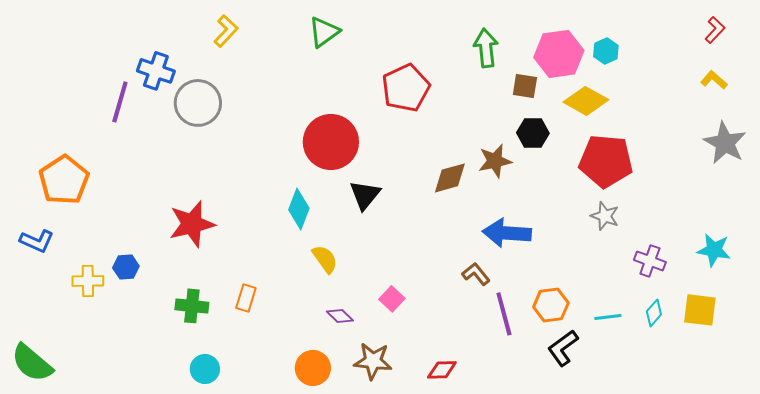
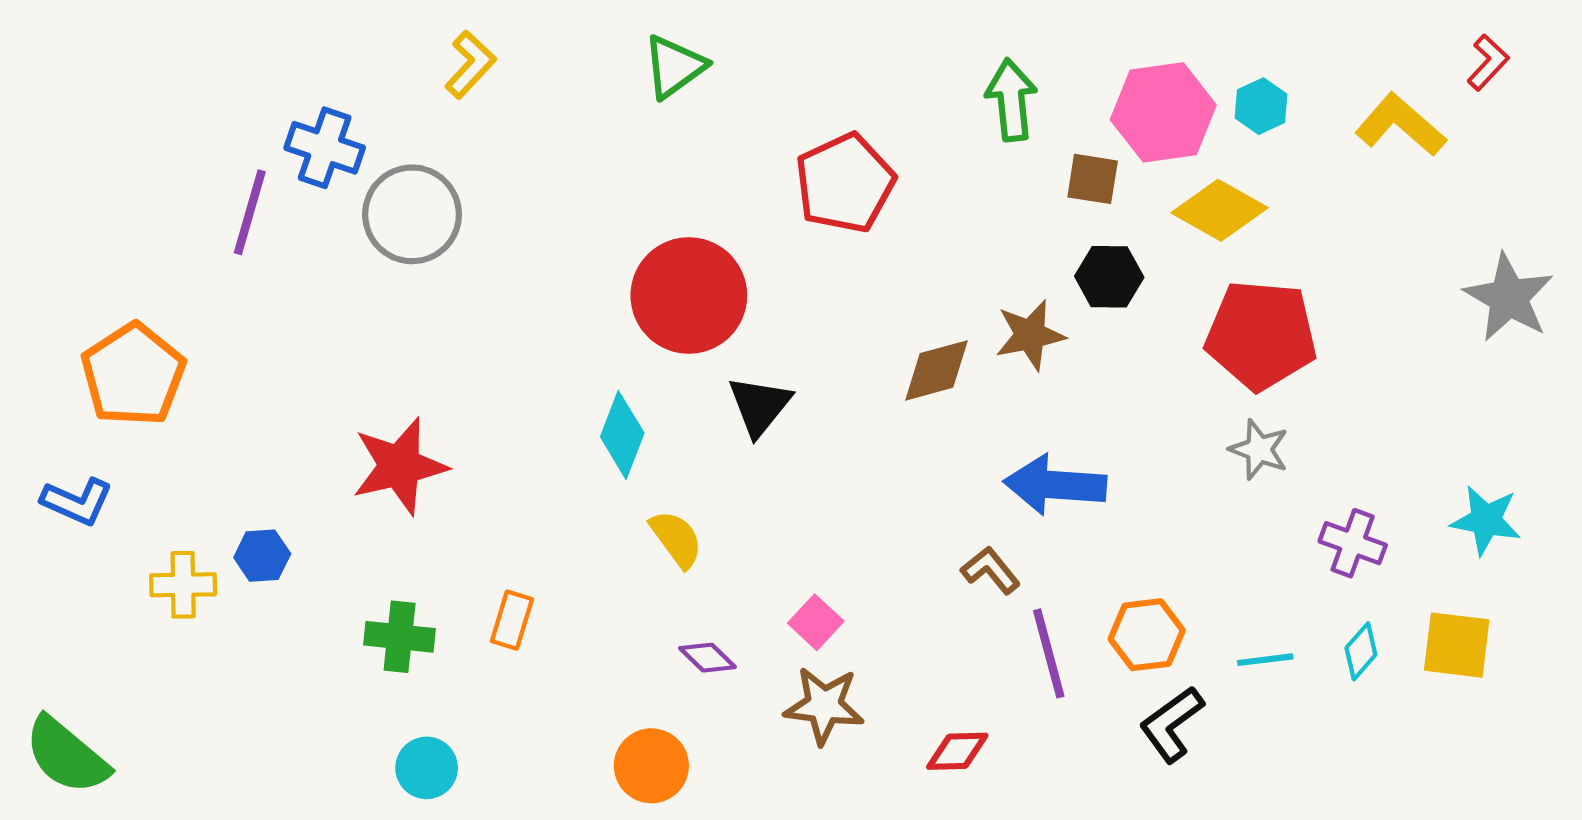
yellow L-shape: (714, 80) -> (1401, 125), moved, size x1.6
brown star: (373, 361) -> (824, 705), moved
red diamond: (442, 370) -> (957, 751), moved

